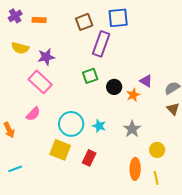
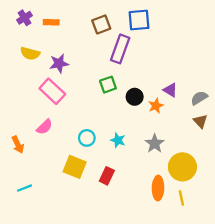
cyan circle: (71, 124) -> (87, 138), size x0.6
yellow circle: (157, 150) -> (182, 167), size x1.6

